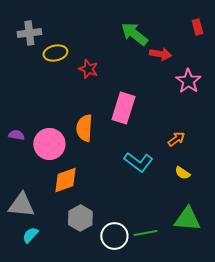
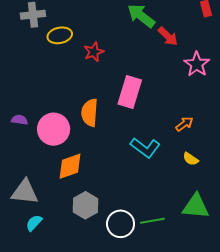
red arrow: (160, 54) -> (168, 36), turned 35
red star: (88, 69) -> (94, 52), turned 30

